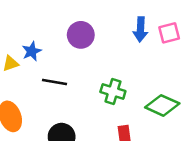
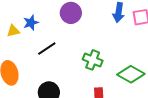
black line: (54, 82) -> (47, 49), turned -48

